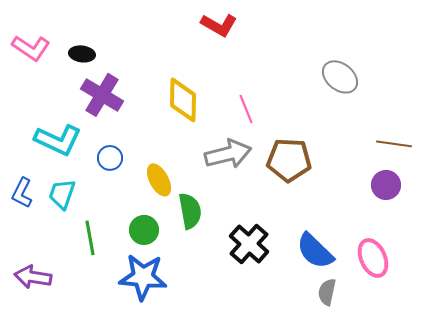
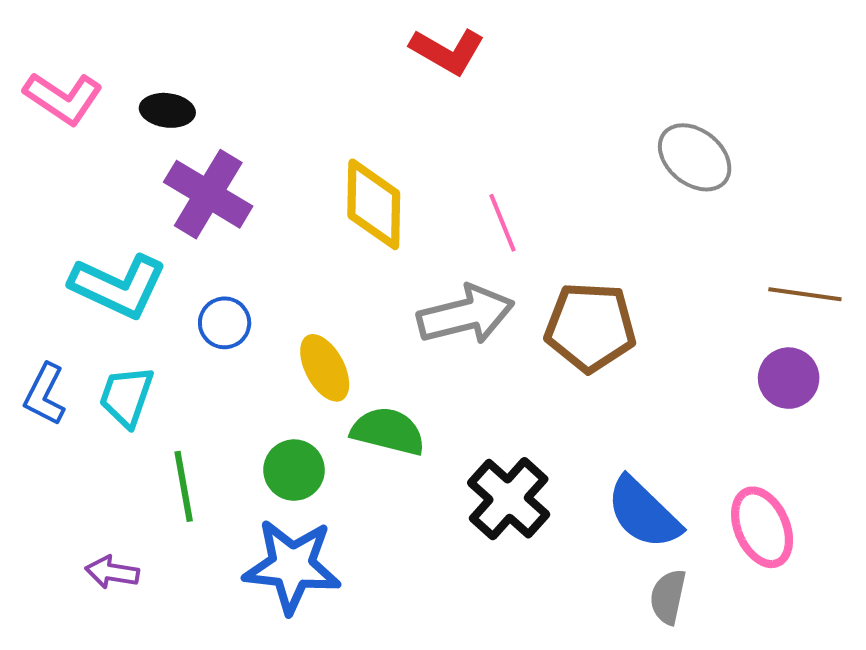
green semicircle: (190, 211) -> (388, 431), turned -66
purple arrow: (33, 277) -> (112, 572), moved, size x0.7

